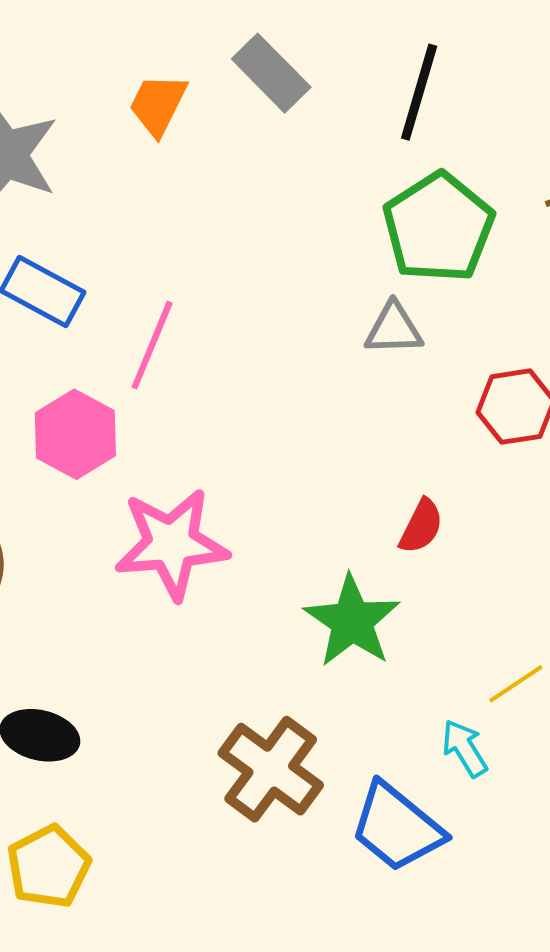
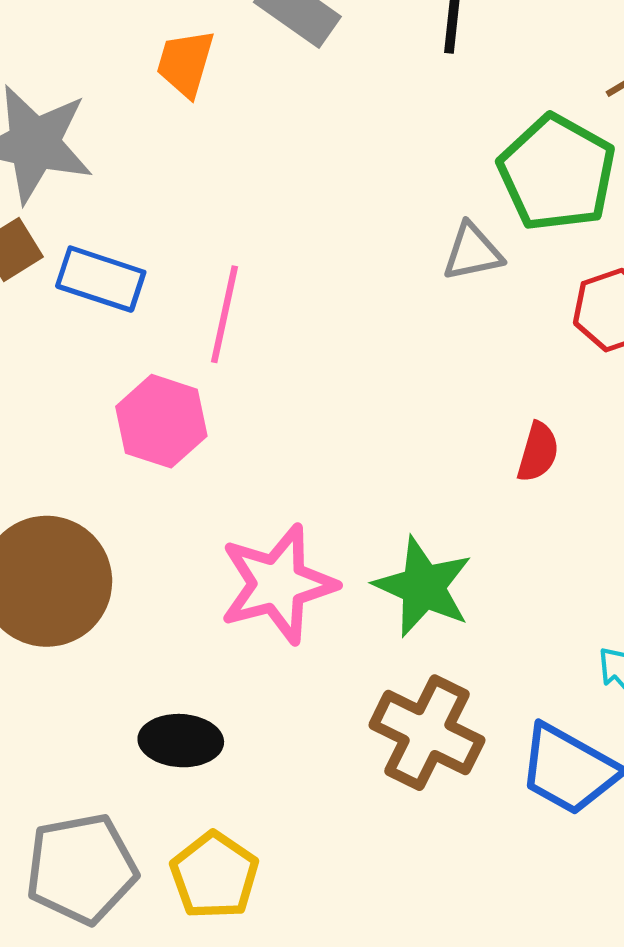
green pentagon: (438, 228) -> (557, 173), moved
pink star: (171, 544) -> (278, 584), moved
green star: (352, 621) -> (423, 587), moved

